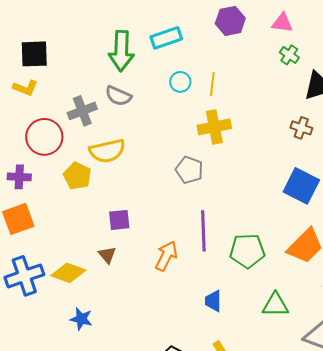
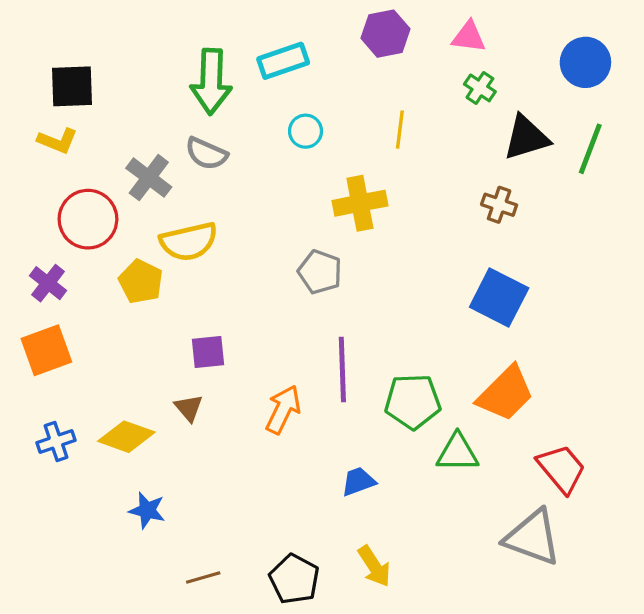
yellow line: (212, 84) -> (400, 130), moved
gray cross: (82, 111) -> (149, 178), turned -32
purple cross: (19, 177) -> (48, 283), turned 35
blue cross: (24, 276) -> (56, 441), size x0.6
blue trapezoid: (213, 301) -> (358, 481), turned 70
green triangle: (275, 305) -> (457, 453), moved

